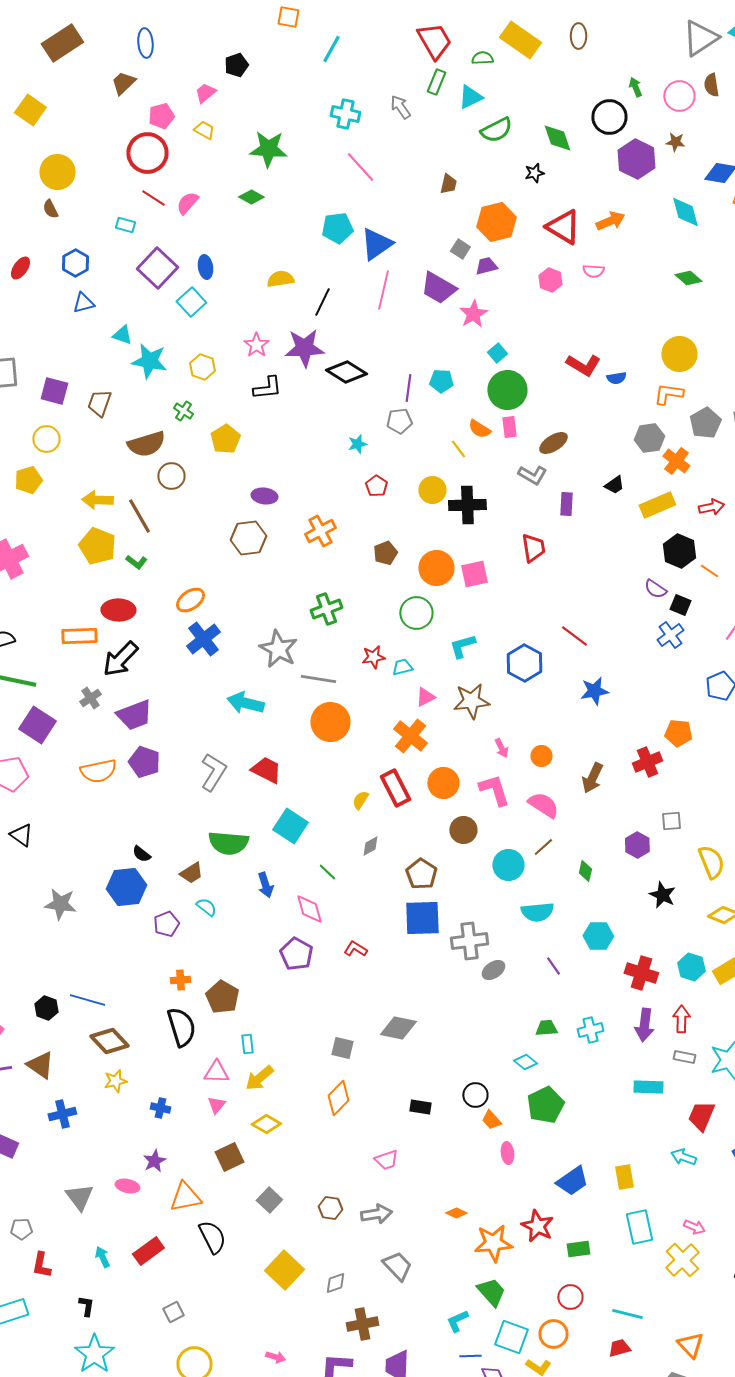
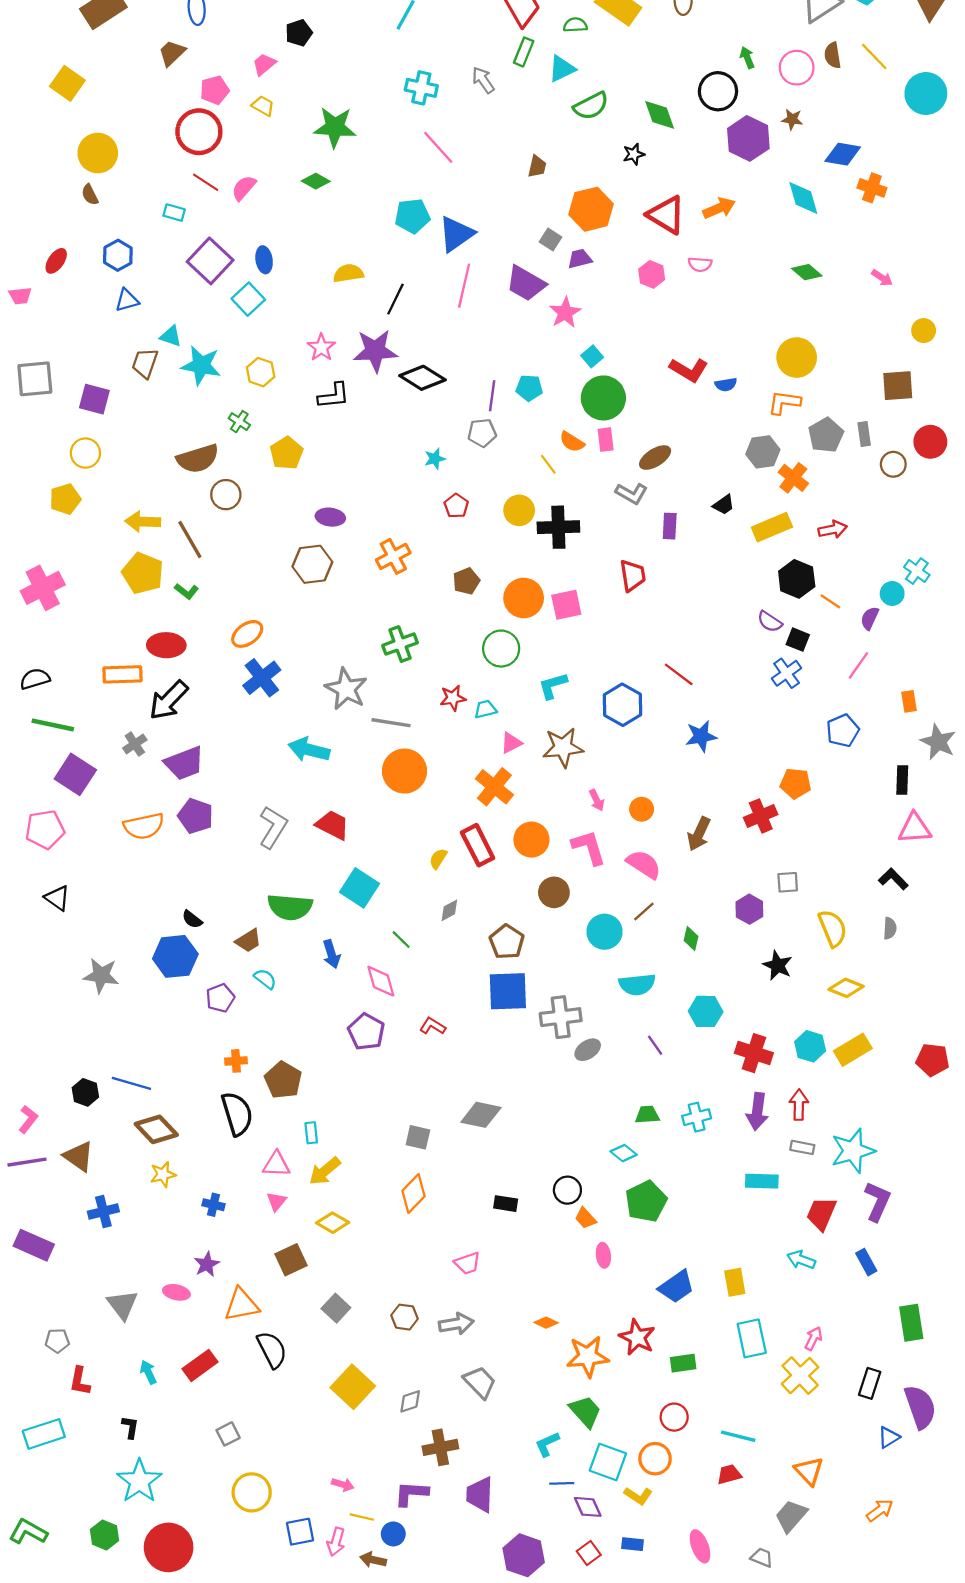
brown trapezoid: (99, 403) -> (145, 363), moved
pink arrow: (694, 1227) -> (813, 1338), turned -85

